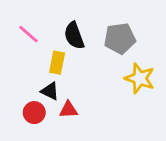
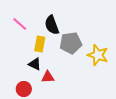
gray pentagon: (120, 38) -> (71, 43), moved
red circle: (34, 113) -> (24, 89), moved

